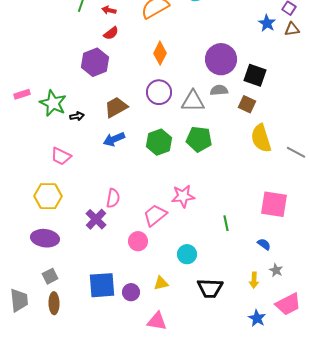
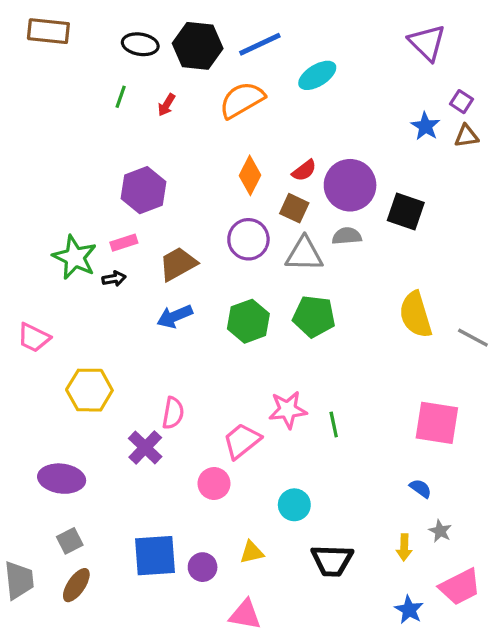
red arrow: (109, 10) -> (166, 105), turned -72
red semicircle: (111, 33) -> (304, 170), moved
pink rectangle: (22, 94) -> (124, 243), moved
brown square: (247, 104) -> (294, 208), moved
pink trapezoid: (61, 156) -> (34, 338), moved
yellow hexagon: (48, 196) -> (89, 390), moved
green line: (226, 223) -> (334, 424), moved
brown ellipse: (54, 303) -> (76, 585), turned 35

